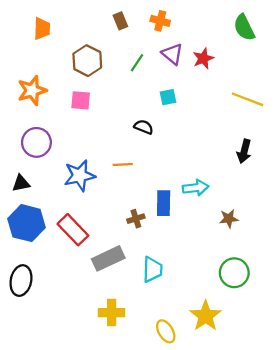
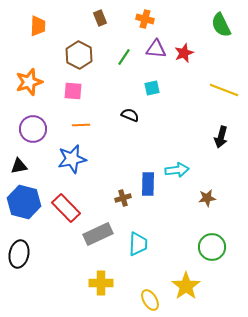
brown rectangle: (120, 21) -> (100, 18), moved
purple triangle: (172, 54) -> (156, 49), turned -35
orange line: (123, 165) -> (81, 125), moved

